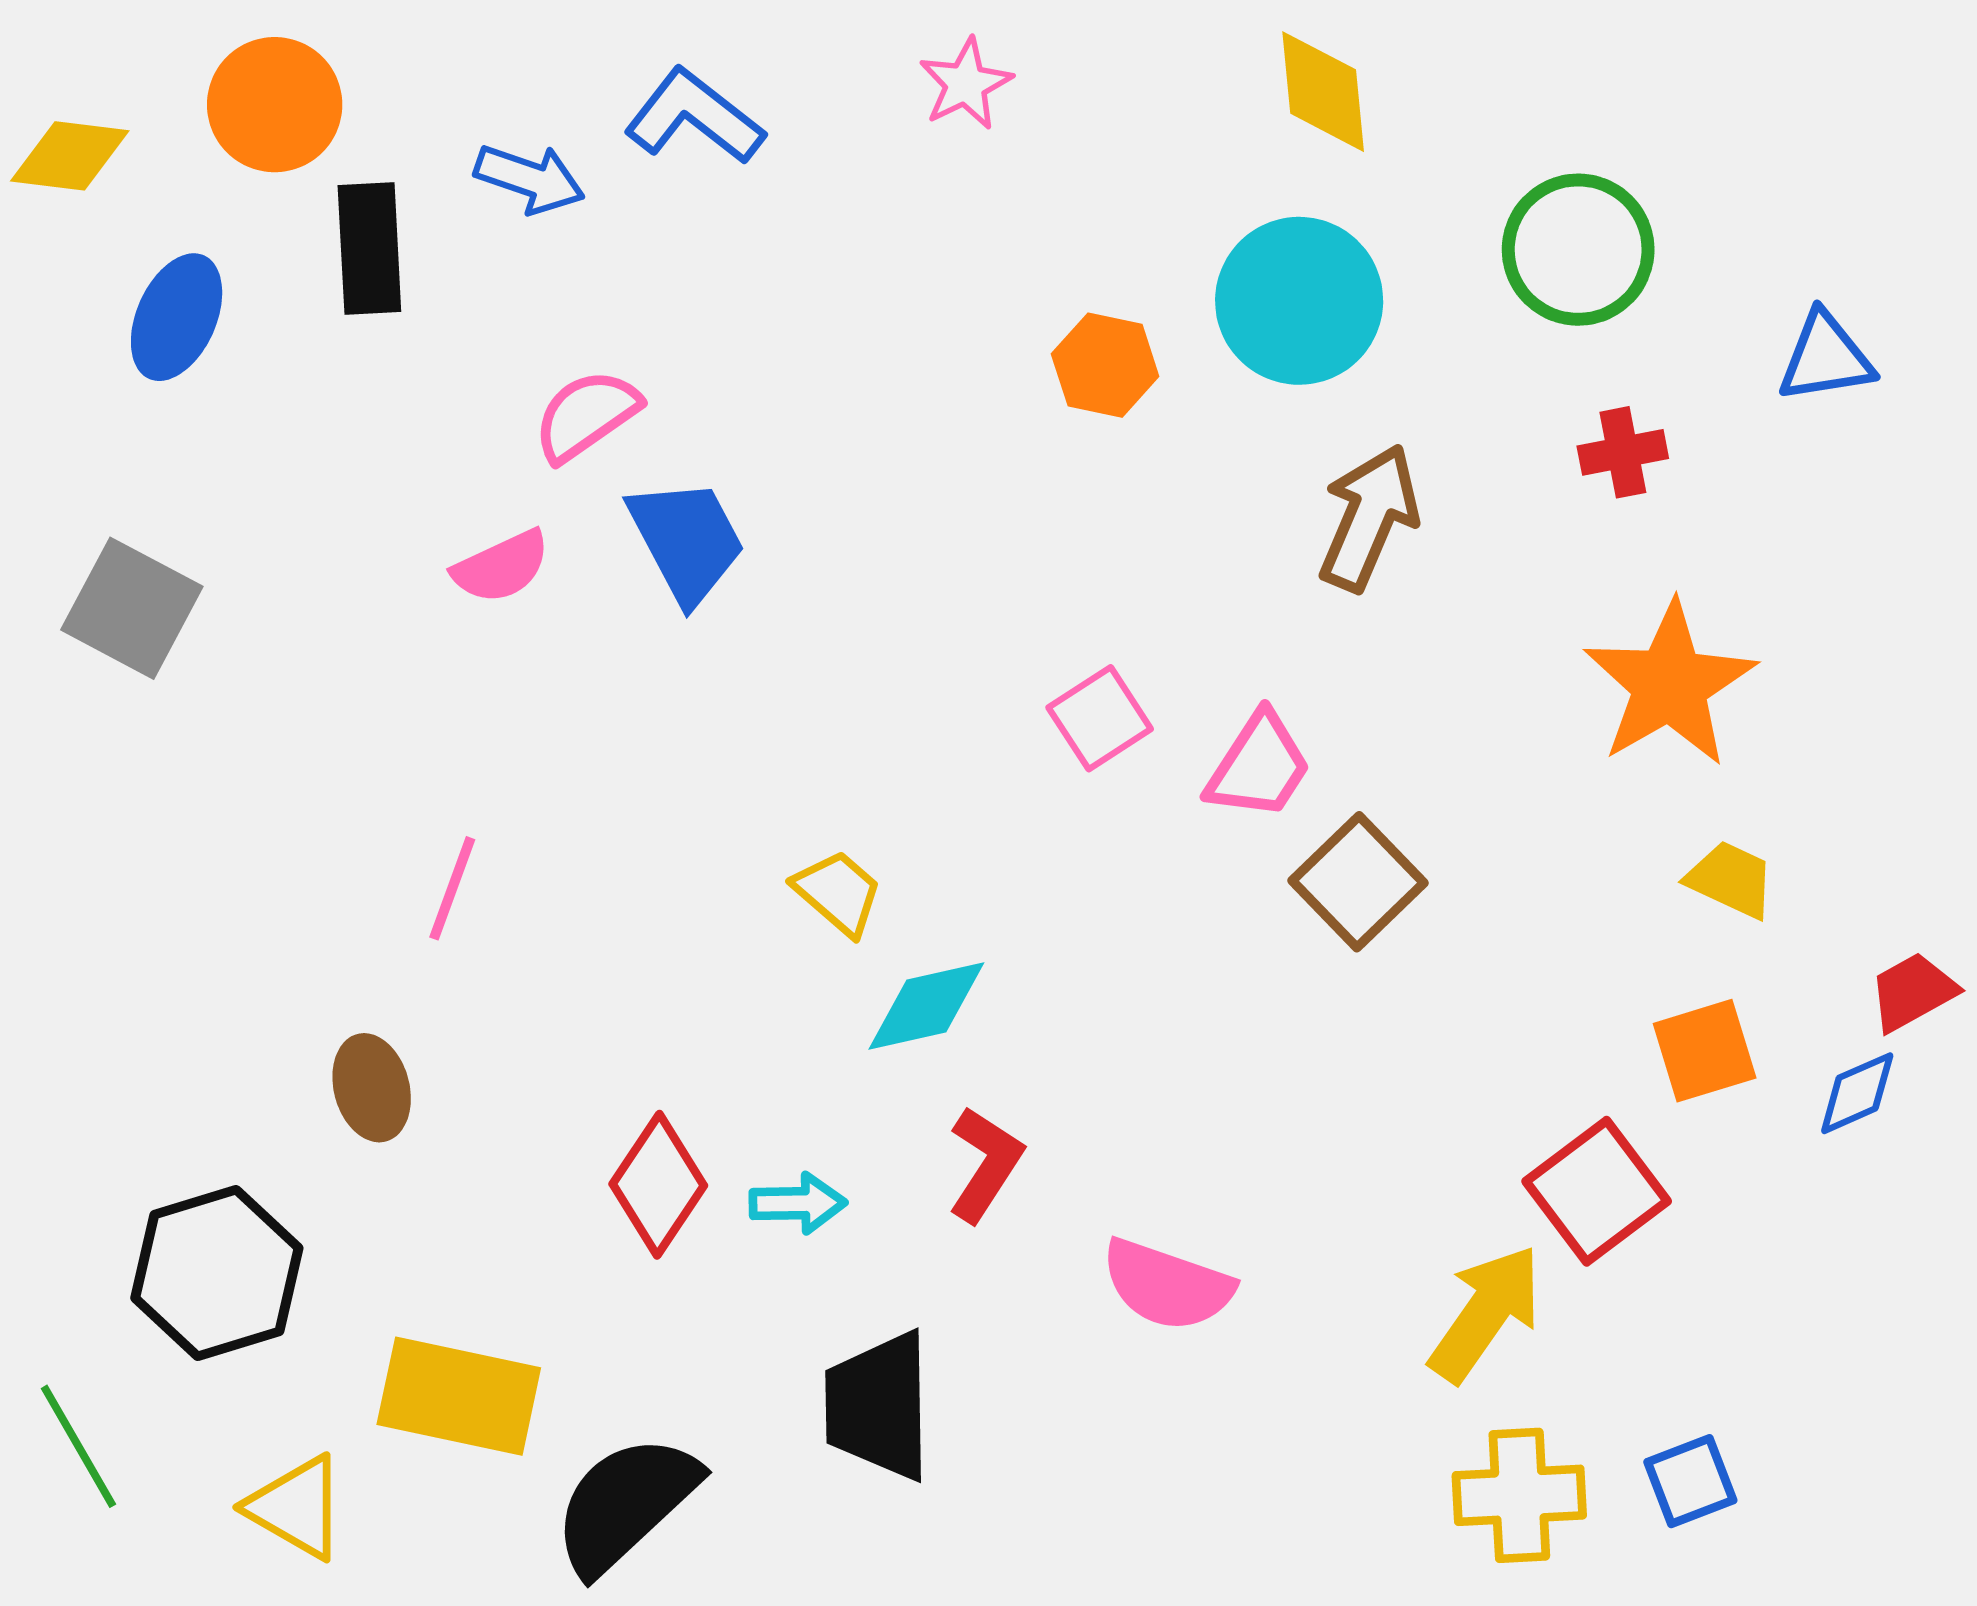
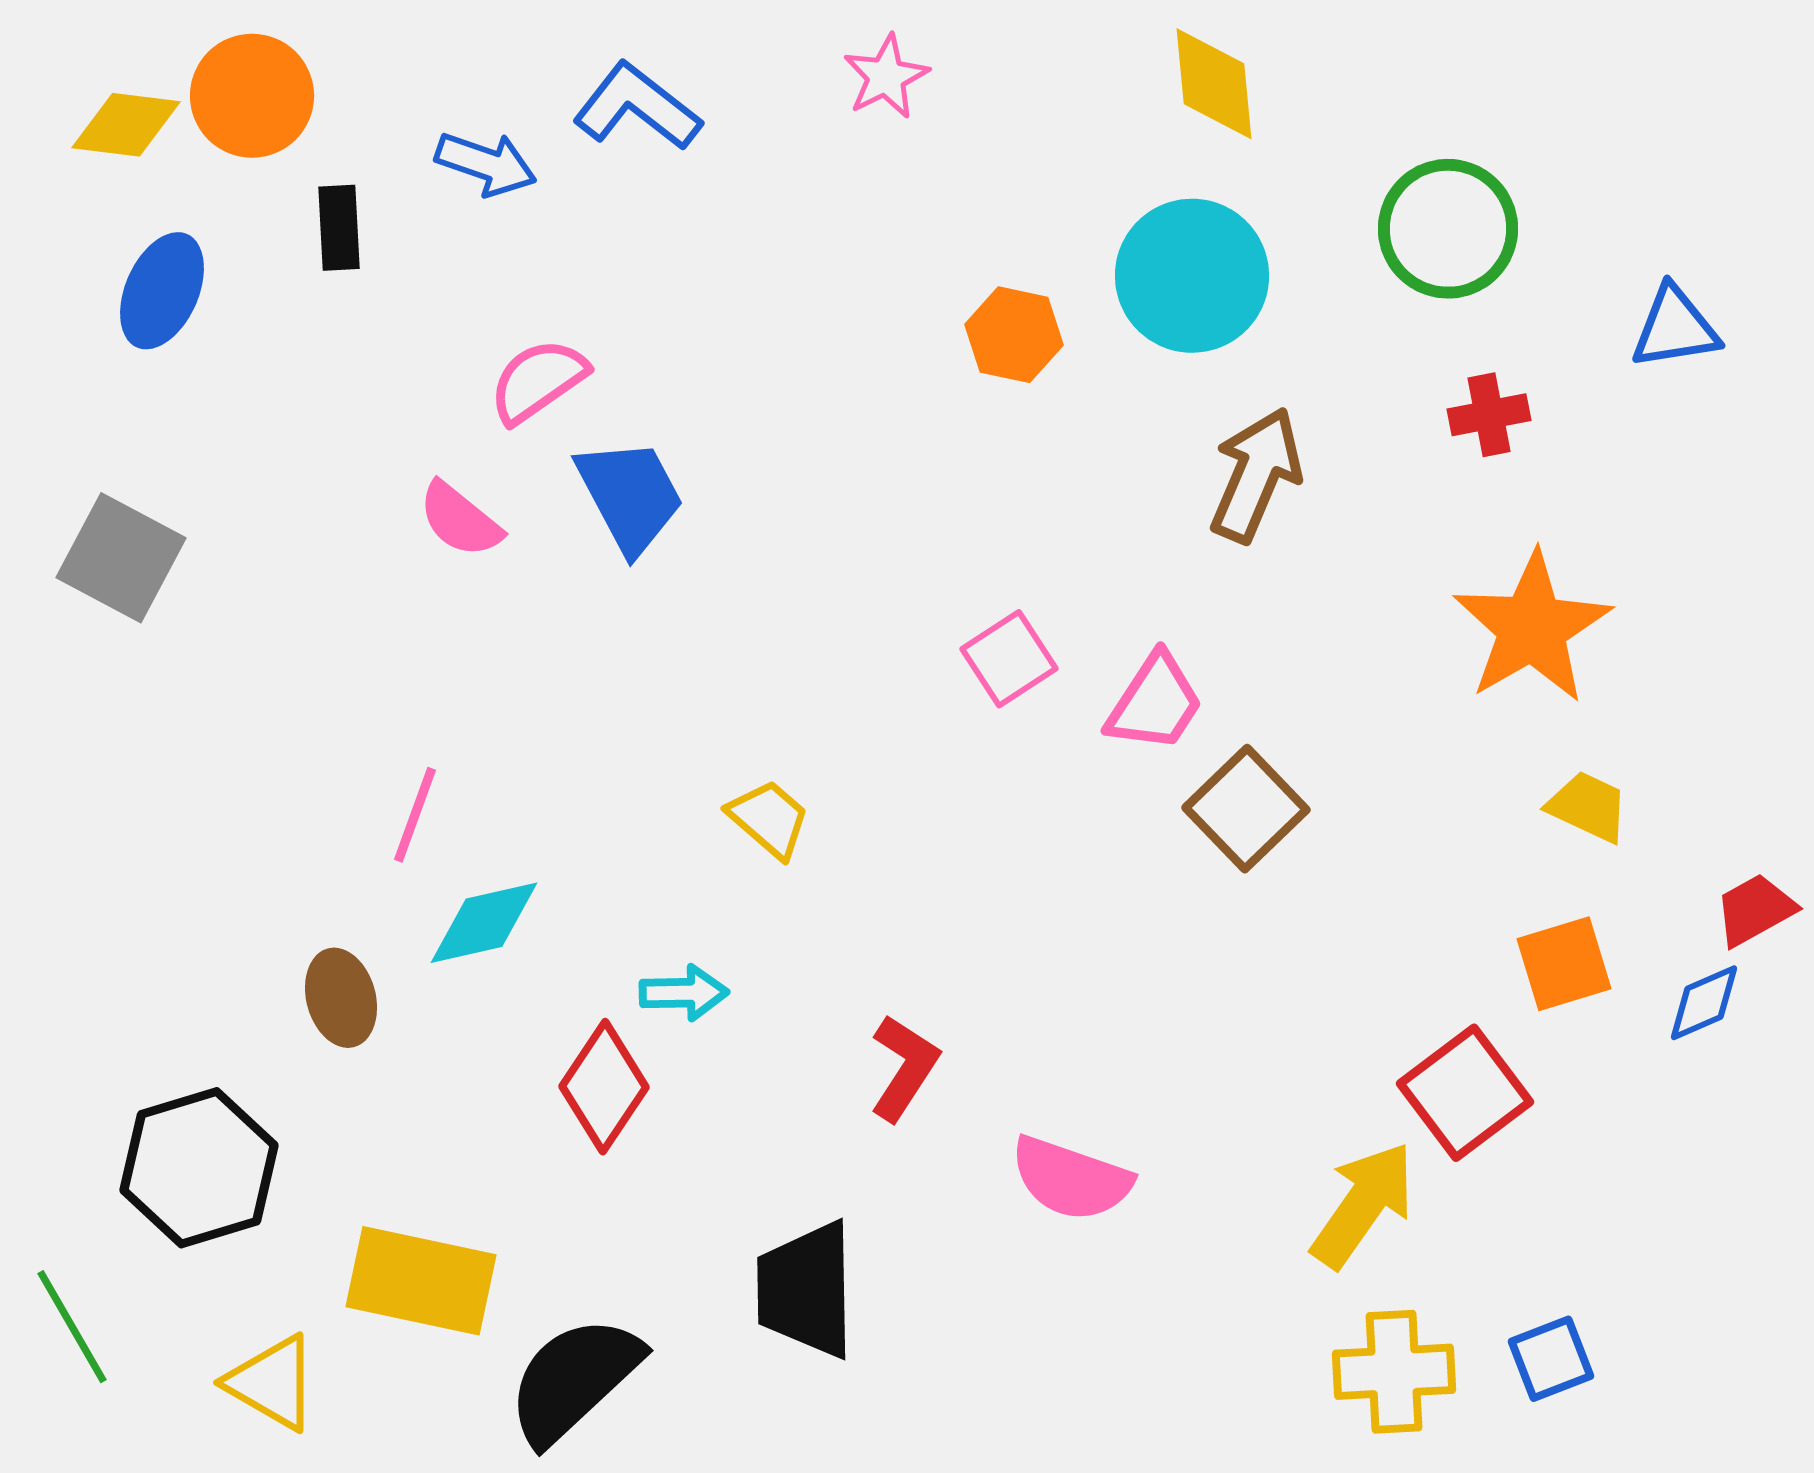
yellow diamond: (70, 156) -> (126, 125), moved
black rectangle: (369, 249) -> (339, 228), size x0.7
pink semicircle: (501, 567) -> (460, 520), turned 64
cyan diamond: (926, 1006) -> (484, 923), moved
cyan arrow: (798, 1203) -> (684, 993), moved

